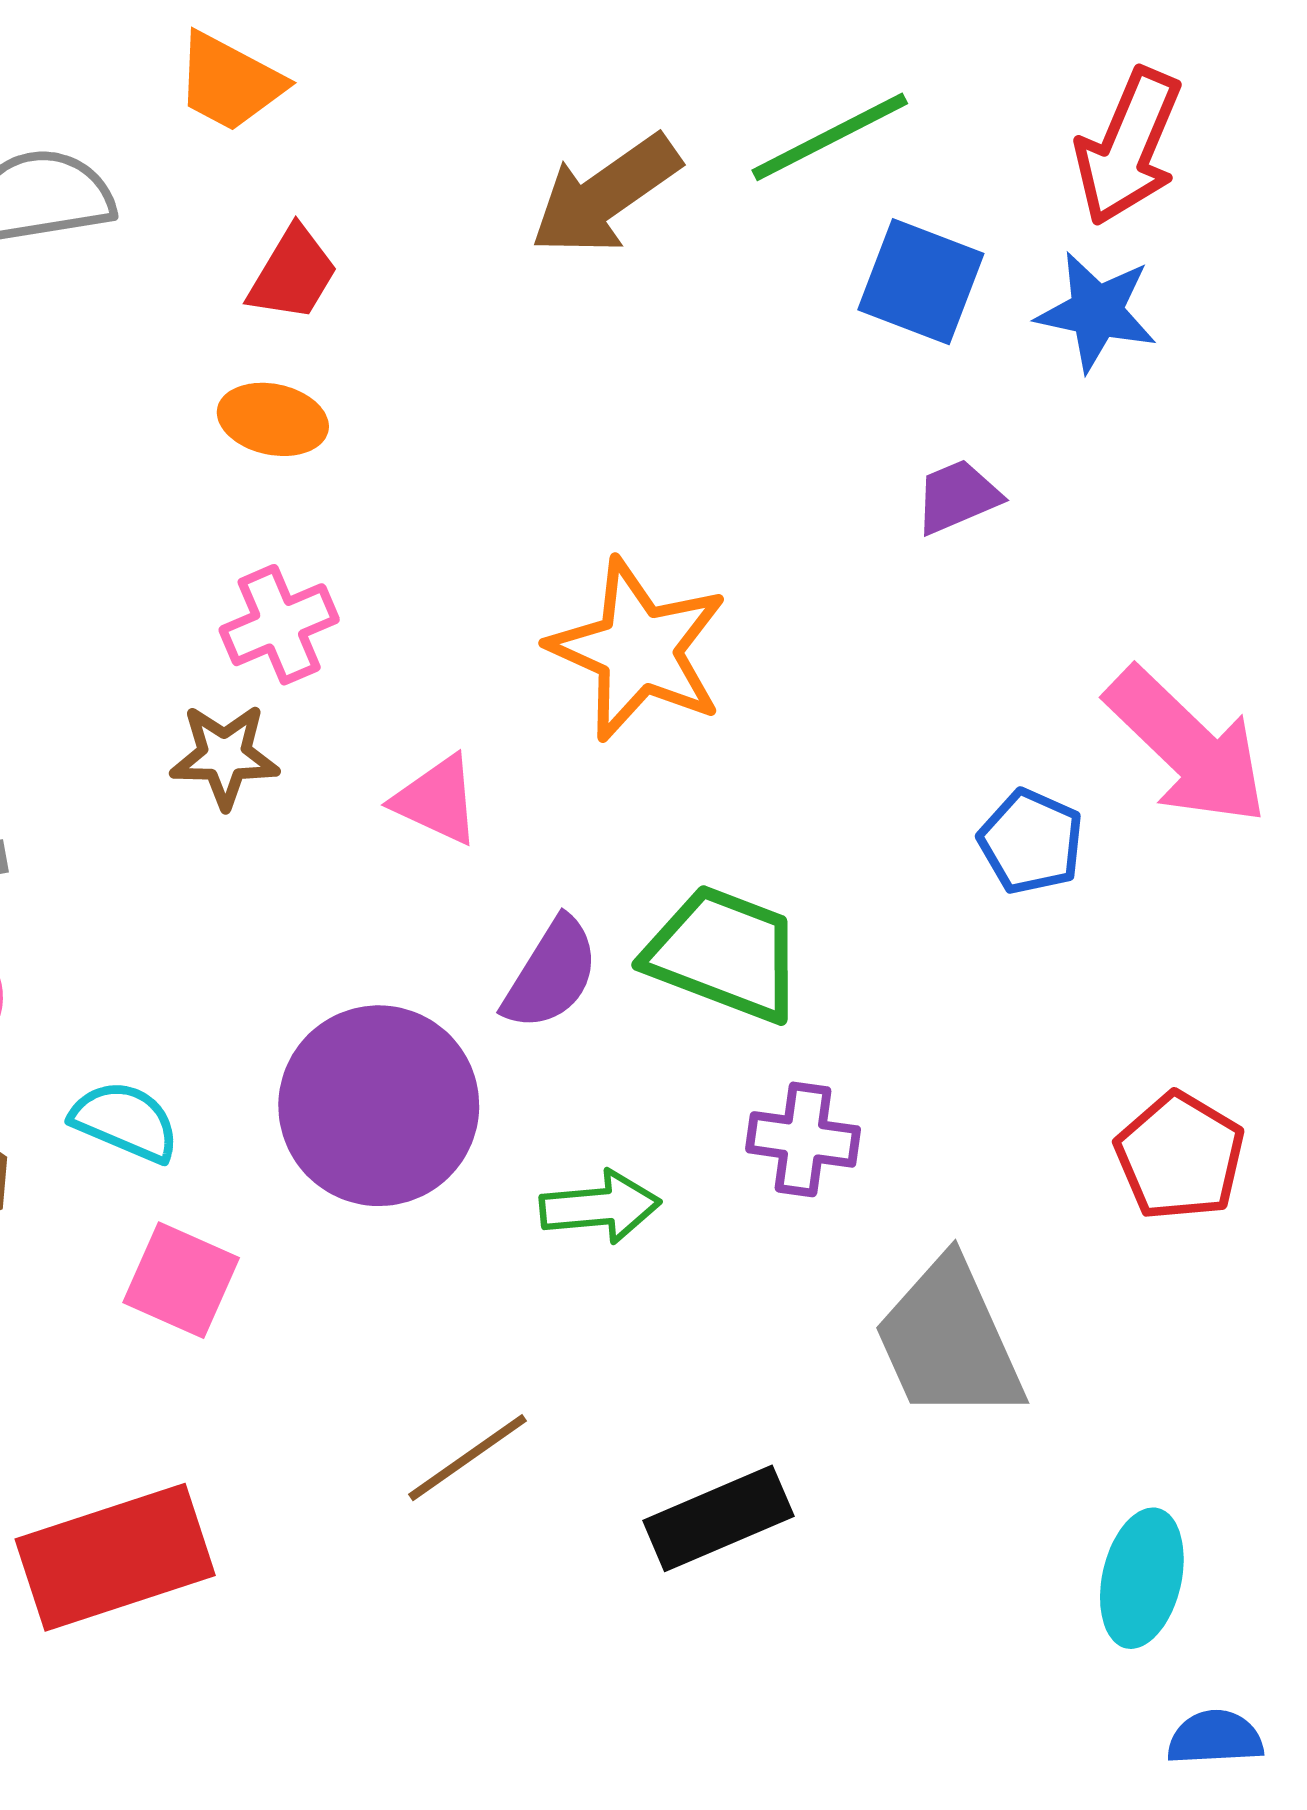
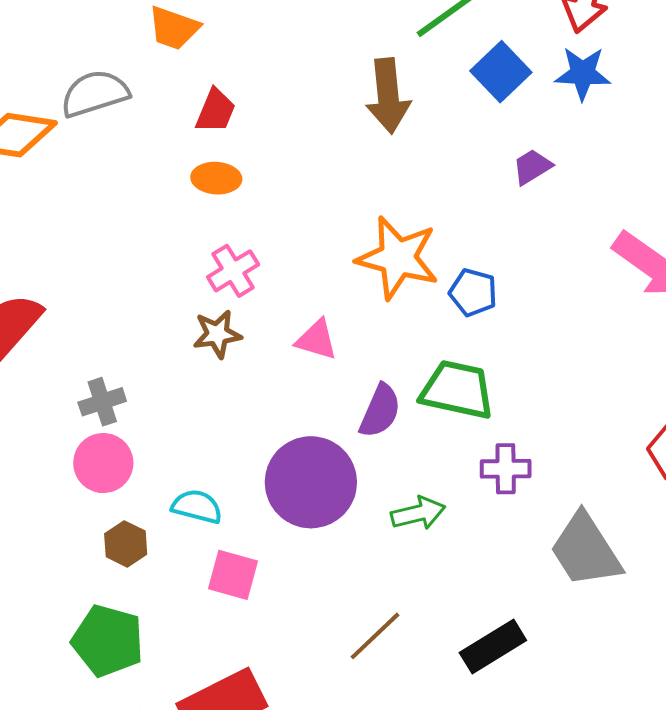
brown arrow: (605, 195) -> (388, 96), moved, turned -52
blue square: (921, 282) -> (501, 72), turned 34
blue pentagon: (1031, 842) -> (473, 292), moved

